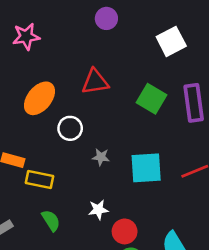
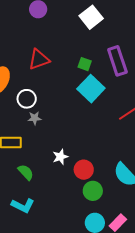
green square: (152, 99) -> (85, 64), size x0.6
gray star: (101, 157) -> (35, 118), moved
cyan square: (146, 168) -> (91, 89), moved, turned -32

